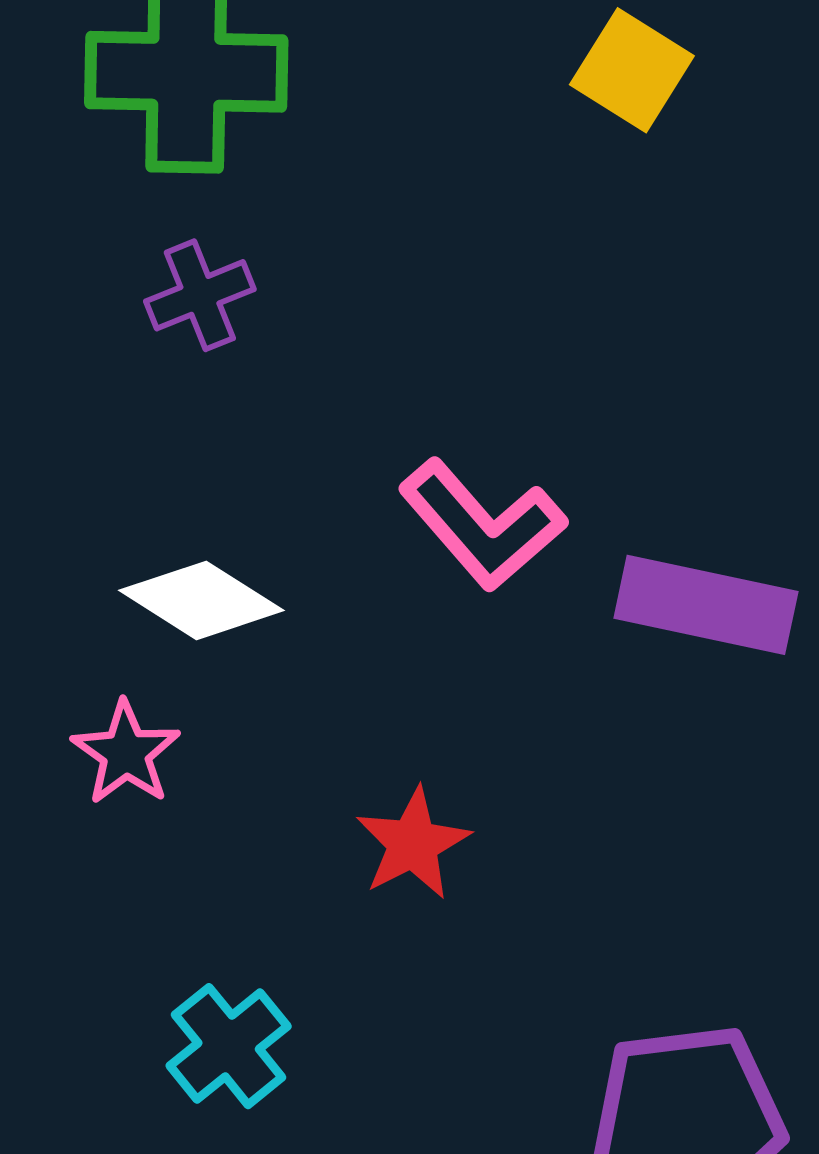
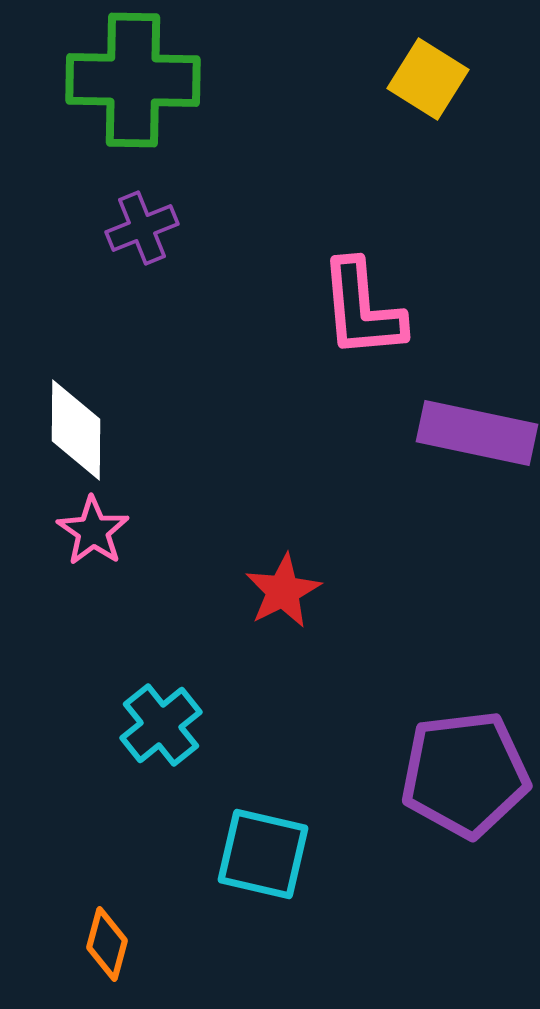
pink L-shape: (482, 525) -> (362, 309), moved, turned 36
white diamond: (201, 600) -> (76, 430), moved, turned 58

